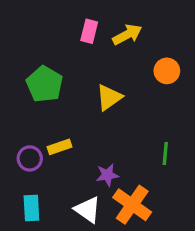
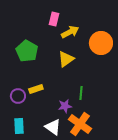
yellow arrow: (127, 35) -> (70, 32), moved
orange circle: (167, 71) -> (101, 43), size x1.5
green line: (165, 153) -> (81, 93), moved

